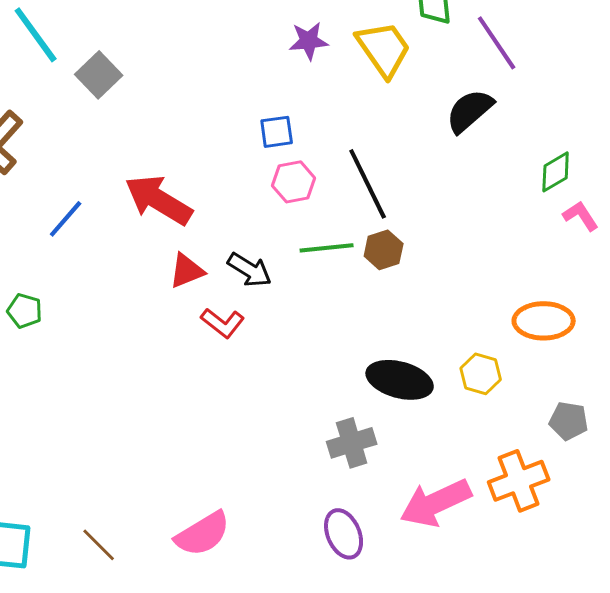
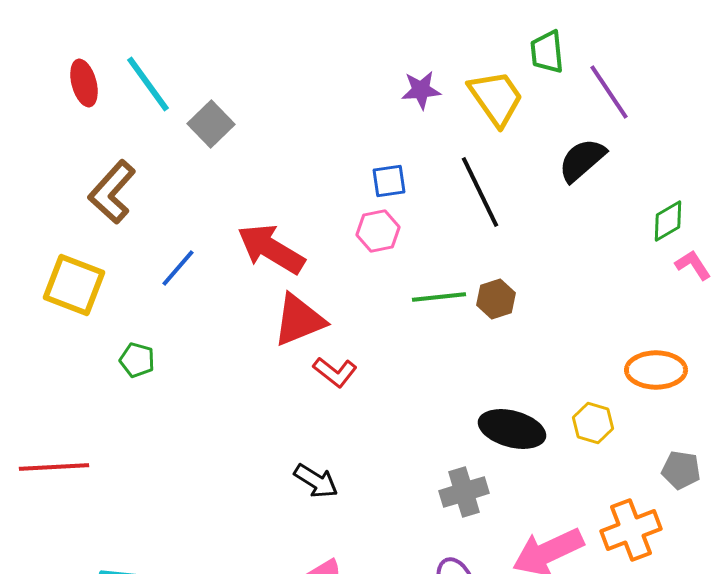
pink hexagon: (294, 182) -> (378, 231), moved
black line: (368, 184) -> (480, 192), moved
black arrow: (250, 270) -> (316, 481), moved
red triangle: (187, 271) -> (299, 320), size x1.5

